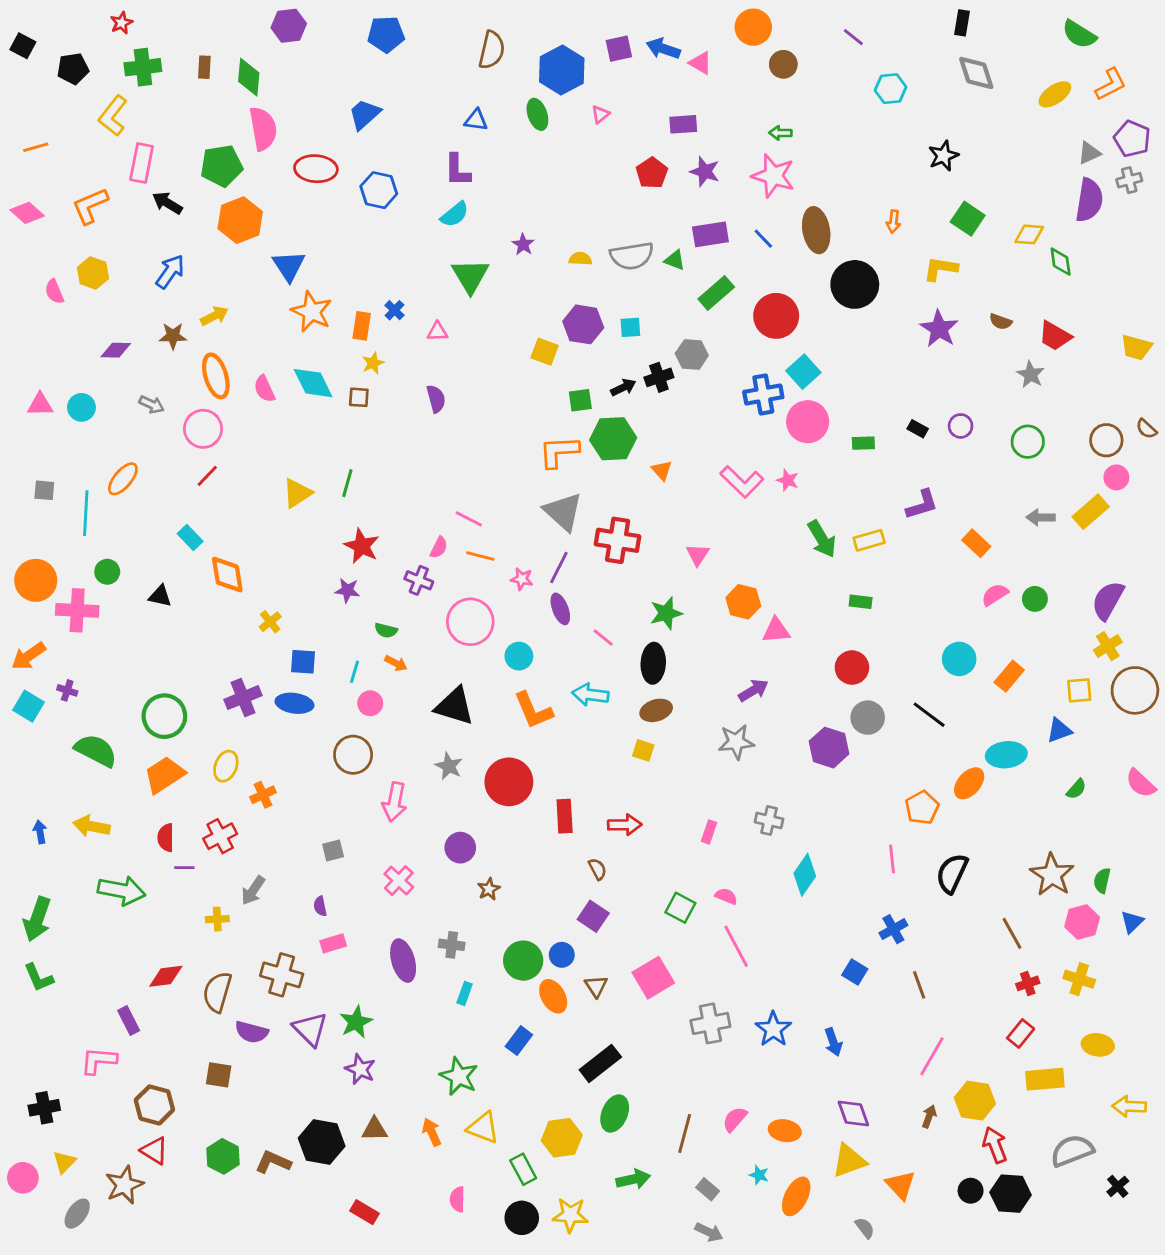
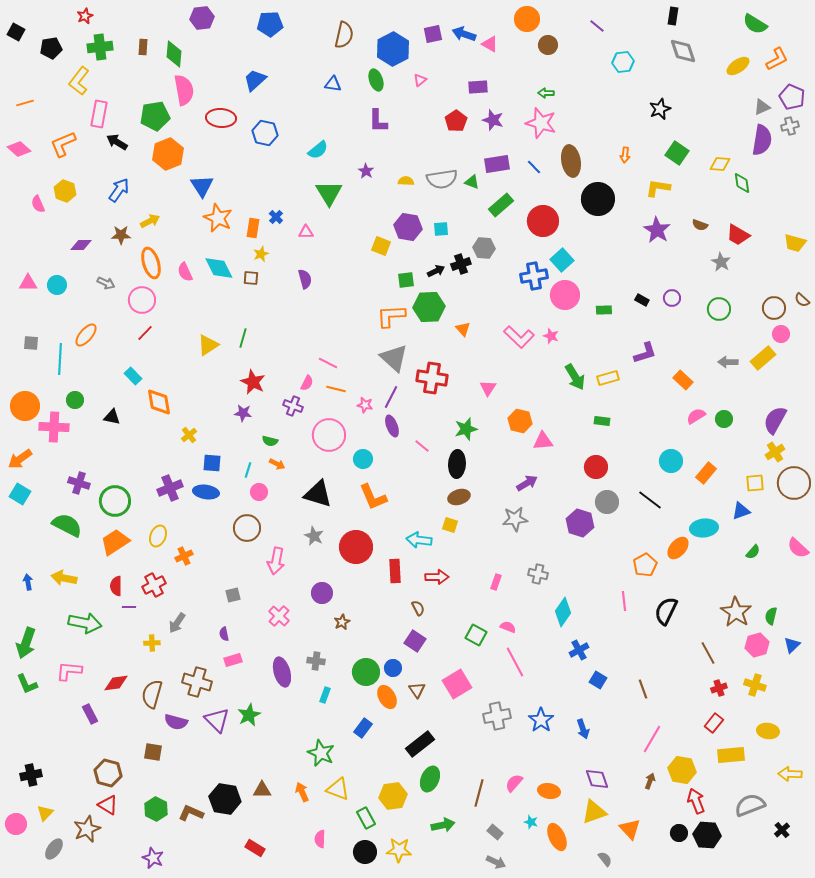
purple L-shape: (457, 170) -> (378, 121), moved
purple cross: (67, 690) -> (79, 483), moved, size x1.5
cyan arrow: (590, 695) -> (419, 540), moved
blue cross: (893, 929) -> (579, 650), moved
pink L-shape: (99, 1061) -> (69, 671), moved
purple star: (360, 1069) -> (153, 858), moved
orange ellipse: (796, 1196) -> (557, 837), turned -52

